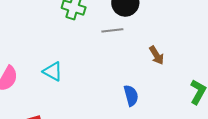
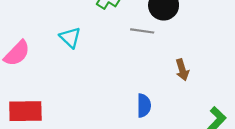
cyan triangle: (53, 71) -> (70, 37), moved

